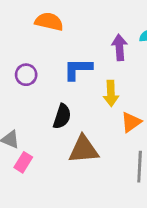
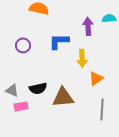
black semicircle: (62, 116) -> (38, 88), moved, turned 60
pink rectangle: (23, 162) -> (21, 106), turned 48

